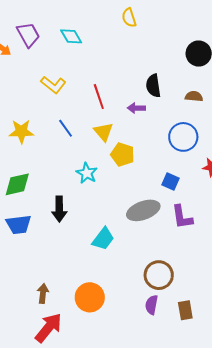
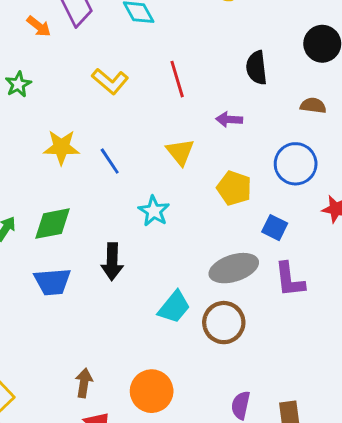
black semicircle: (153, 86) -> (256, 68), moved
red line: (99, 97) -> (177, 79), moved
blue line: (66, 128) -> (110, 161), moved
yellow pentagon: (123, 155) -> (234, 188), moved
brown circle: (159, 275) -> (224, 323), moved

